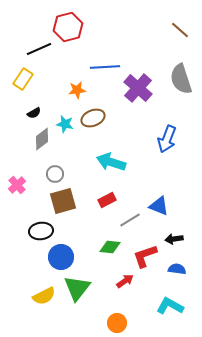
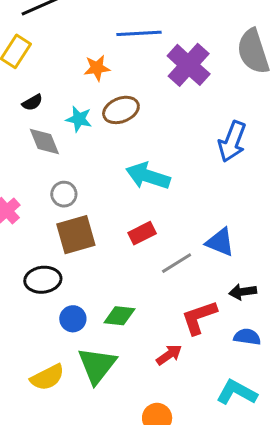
gray diamond: (42, 139) -> (44, 142), turned -75
green diamond: (110, 247) -> (119, 316), moved
blue circle: (61, 257) -> (73, 319), size x0.7

